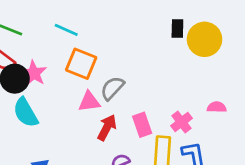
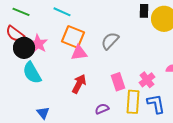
gray semicircle: (112, 88) -> (110, 41), moved
pink triangle: (89, 102) -> (79, 53), moved
red arrow: (107, 127) -> (79, 84), moved

